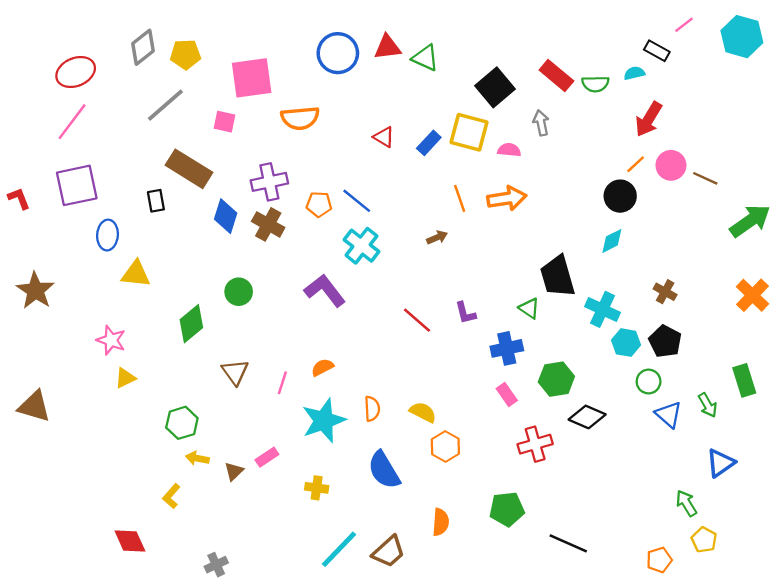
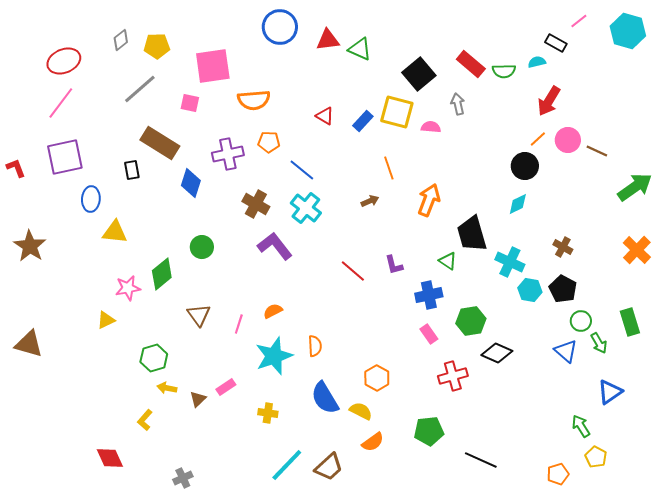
gray diamond: (143, 47) -> (121, 40), size x0.7
blue circle: (338, 53) -> (280, 27), moved
orange arrow: (507, 198) -> (429, 200), moved, turned -60
orange pentagon: (319, 204) -> (269, 142), moved
brown cross: (268, 224) -> (256, 204), moved
pink star: (111, 340) -> (128, 288), moved, turned -30
green circle: (649, 382) -> (581, 321), moved
yellow semicircle: (423, 412) -> (361, 411), moved
orange semicircle: (441, 522) -> (373, 442), turned 50

